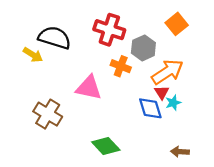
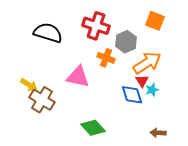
orange square: (177, 24) -> (155, 21), turned -30
yellow arrow: (33, 55) -> (29, 85), moved

